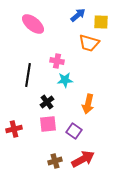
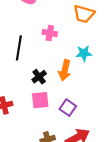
cyan star: (65, 80) -> (84, 53), moved
orange arrow: (88, 104) -> (65, 70), moved

